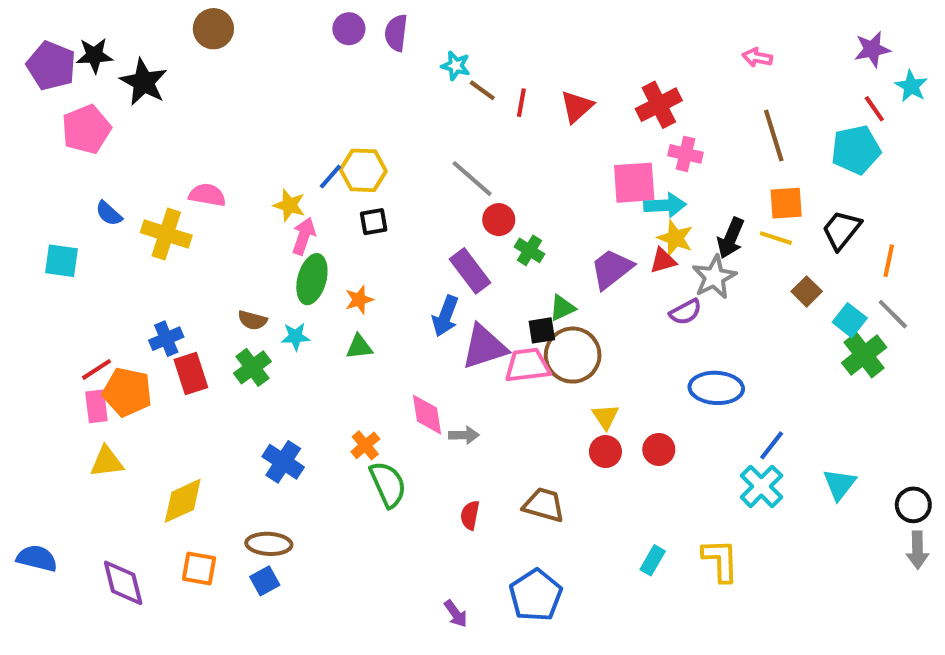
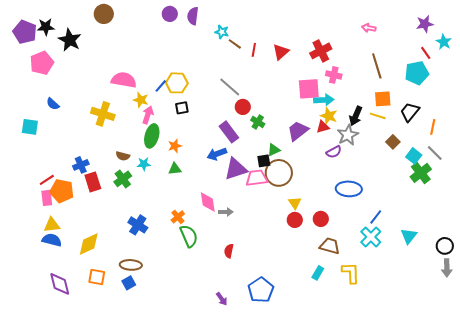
pink semicircle: (207, 195) -> (124, 80), moved, size x1.4
yellow cross: (166, 234) -> (103, 114), moved
blue arrow: (445, 316) -> (217, 154), turned 48
brown trapezoid: (544, 505) -> (330, 246), moved
blue semicircle: (37, 558) -> (52, 240), moved

